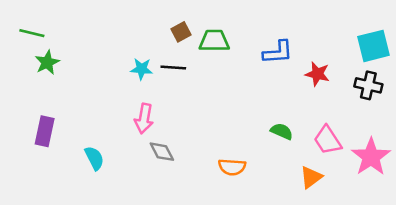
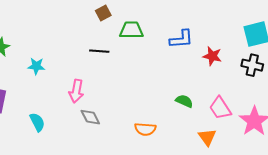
brown square: (181, 32) -> (103, 13), moved
cyan star: (142, 69) -> (36, 66), moved
orange triangle: (311, 177) -> (207, 137), turned -30

